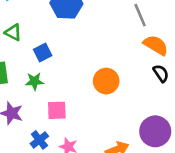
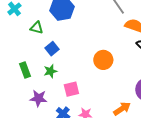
green triangle: (13, 32) -> (37, 28), moved

